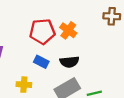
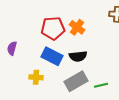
blue rectangle: (41, 62) -> (52, 56), size x1.5

